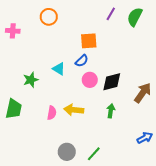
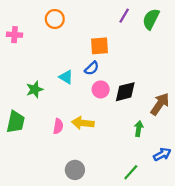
green arrow: (111, 111) -> (139, 129), moved
green line: (94, 154) -> (131, 172), moved

